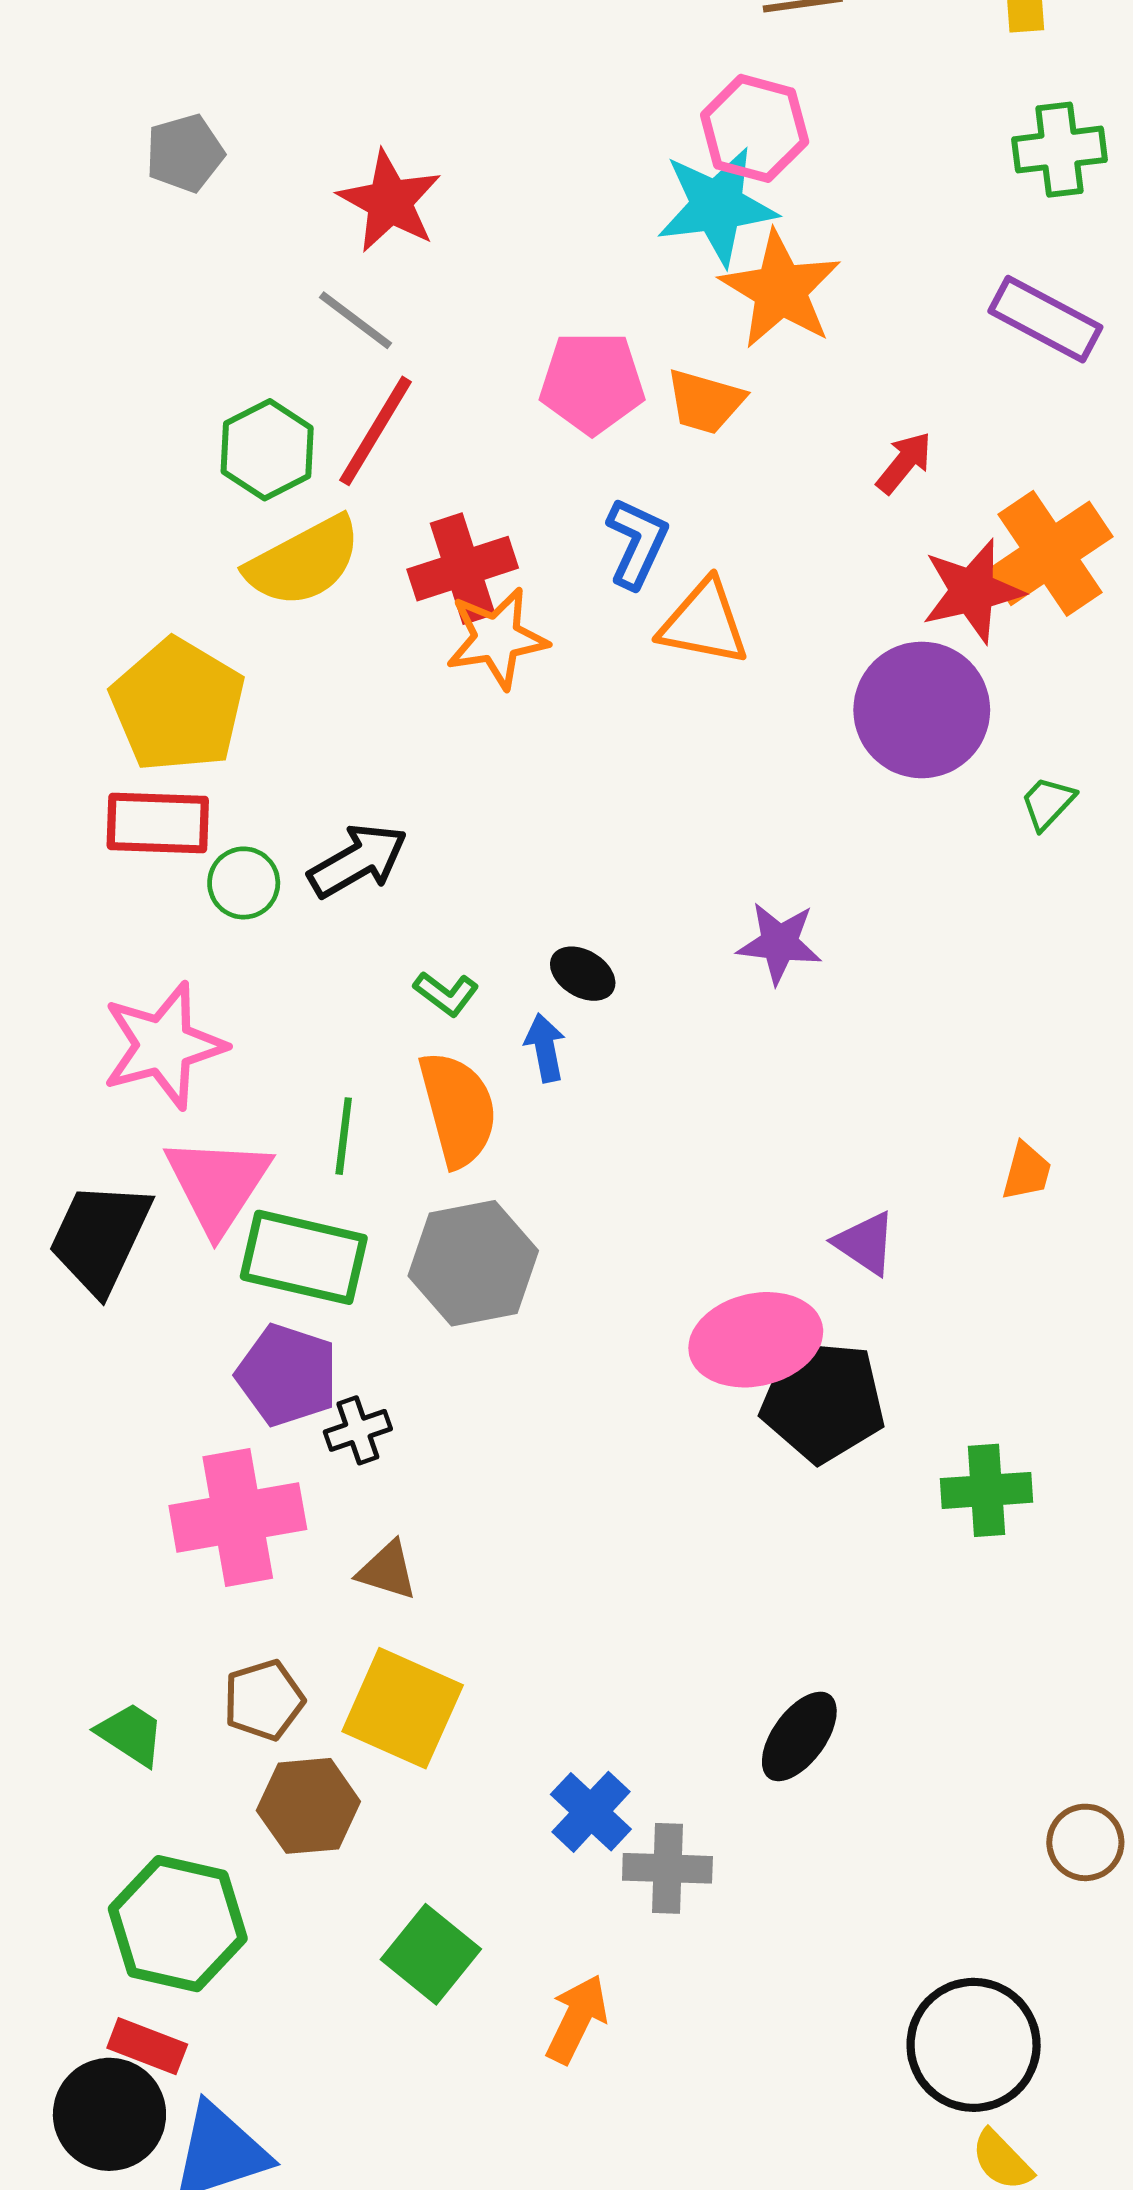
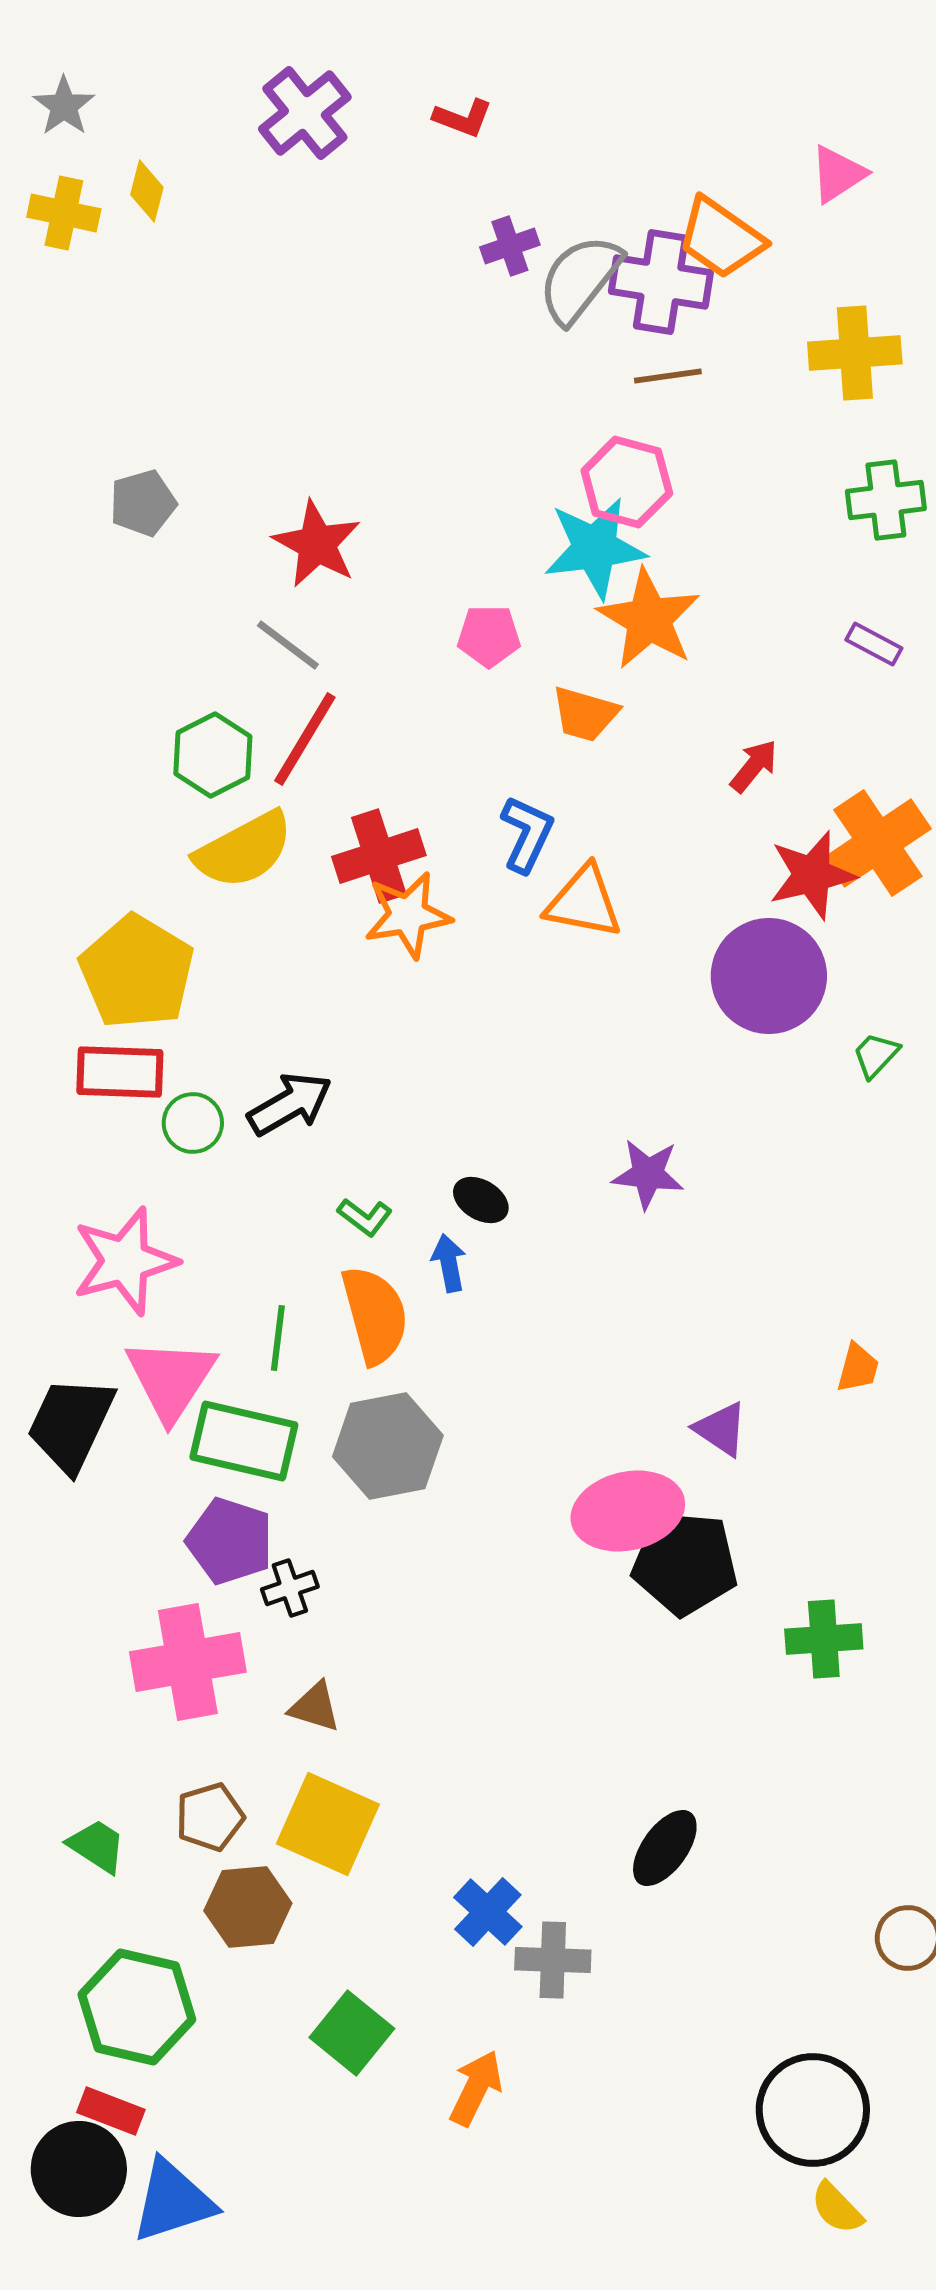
purple rectangle: (1045, 319) -> (874, 644), size x0.6
pink pentagon: (592, 383) -> (489, 636), moved, size x0.7

